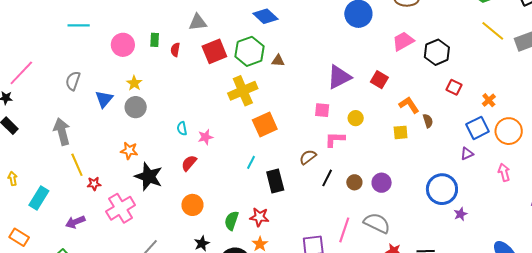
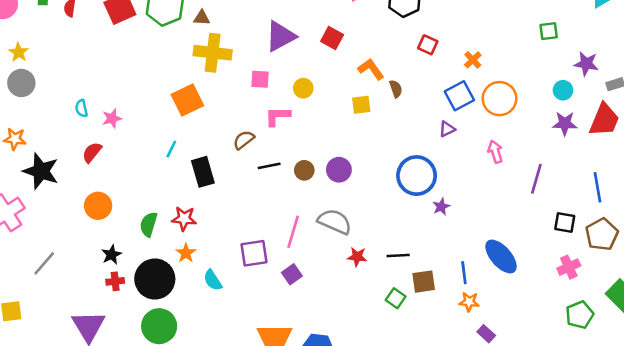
yellow cross: (243, 91) -> (213, 53), moved, turned 32
black line: (327, 178) -> (269, 166), turned 54

